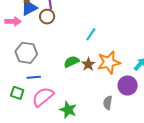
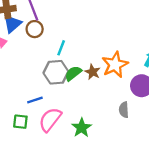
cyan line: (91, 34) -> (61, 48), moved
gray hexagon: (26, 53) -> (56, 72), moved
green star: (68, 110) -> (82, 128), turned 30

